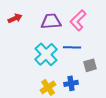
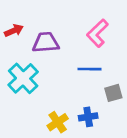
purple trapezoid: (51, 21) -> (46, 42), moved
cyan cross: (46, 54) -> (23, 78), moved

